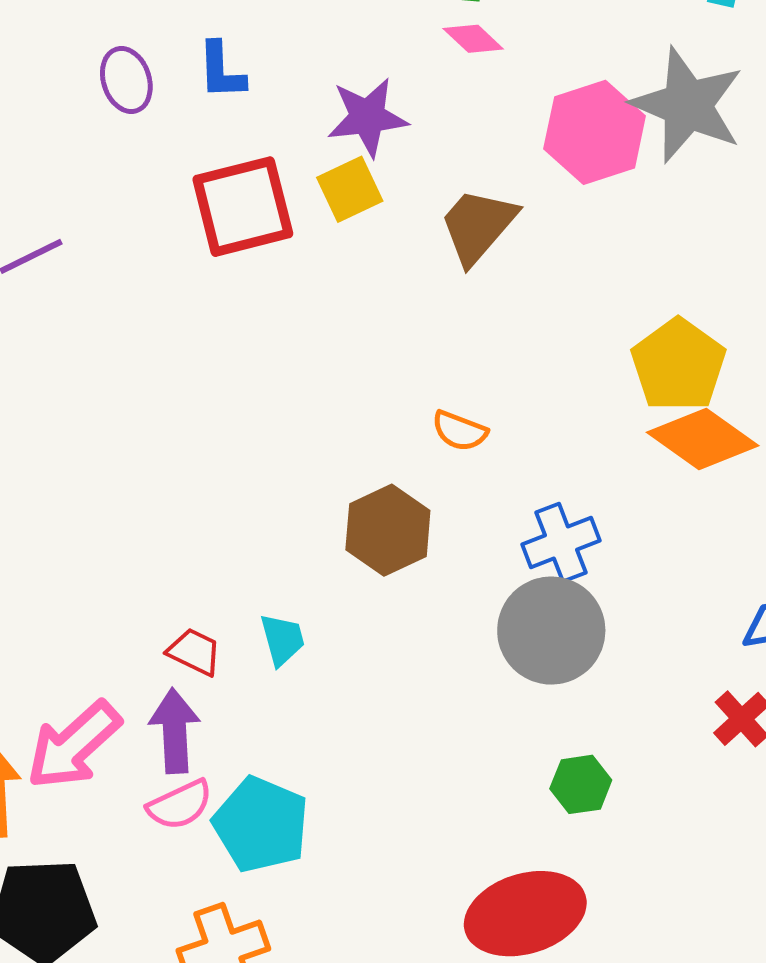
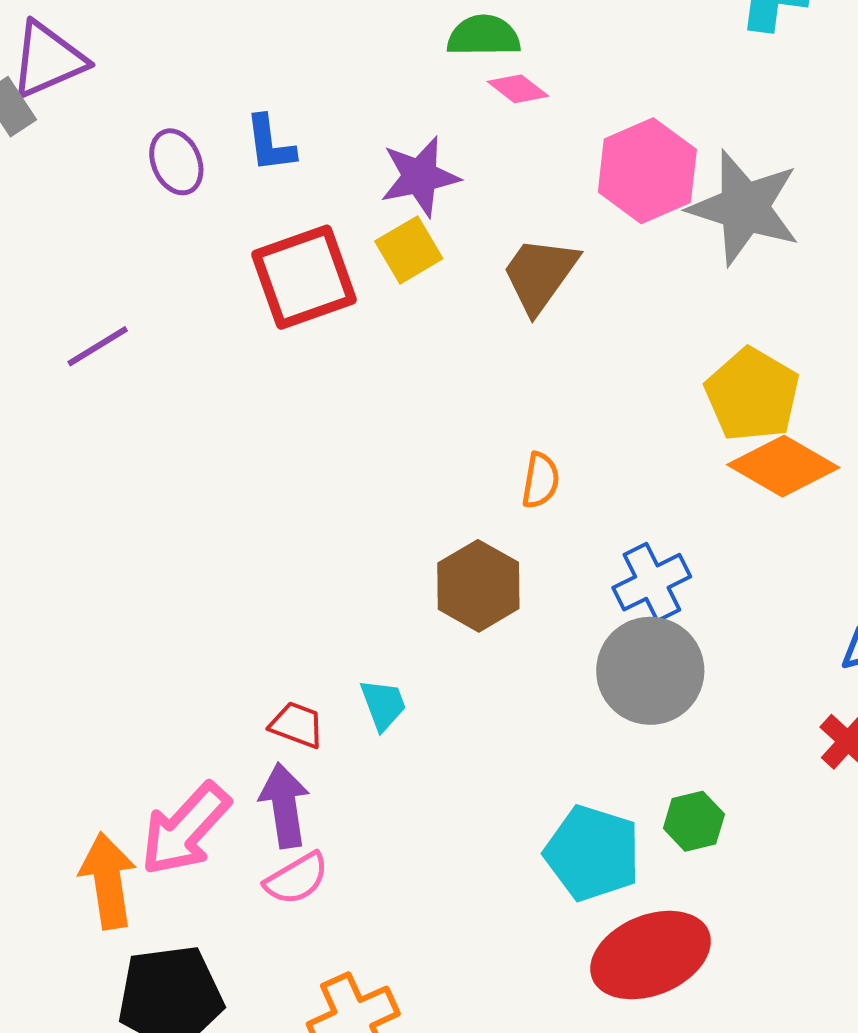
gray star: (687, 105) -> (744, 208), moved
orange semicircle: (460, 431) -> (541, 480), turned -96
cyan pentagon: (261, 825) -> (592, 853), moved

